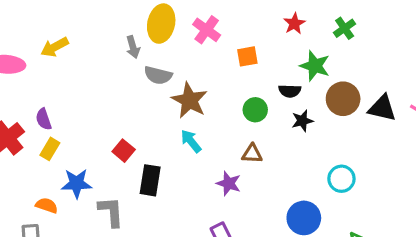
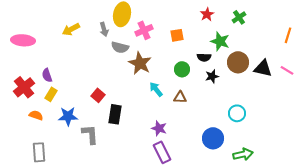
pink cross: (207, 30) -> (144, 30), moved, turned 30
yellow arrow: (55, 47) -> (71, 29), moved
cyan arrow: (191, 141) -> (156, 89), moved
purple star: (229, 183) -> (159, 128), moved
orange semicircle: (47, 205) -> (36, 115), moved

